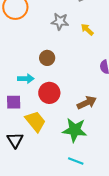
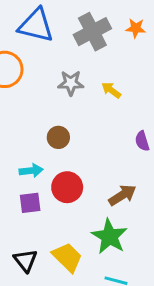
purple square: (14, 102) -> (30, 203), moved
yellow trapezoid: (35, 121) -> (67, 257), moved
green star: (75, 130) -> (109, 236), turned 30

